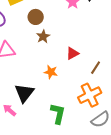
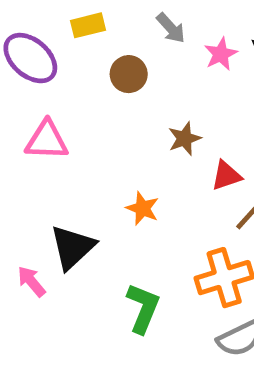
brown star: (43, 36) -> (185, 139), moved
red triangle: (72, 53) -> (226, 176), moved

